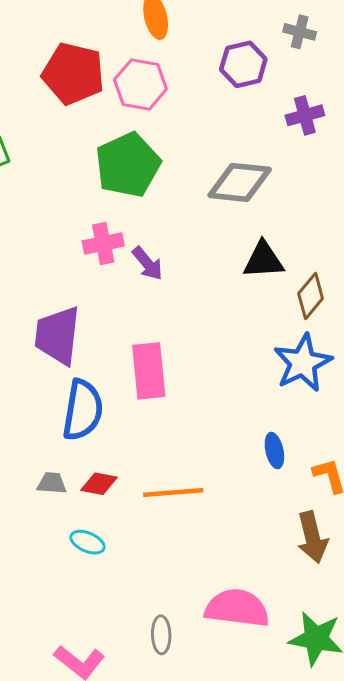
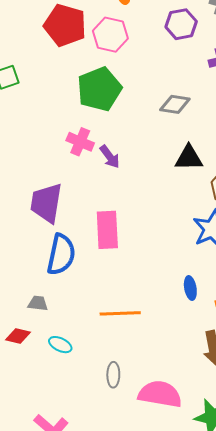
gray diamond: (240, 182) -> (175, 104), size x0.7
pink cross: (103, 243) -> (80, 142), turned 32
red diamond: (99, 484) -> (18, 336), moved
gray ellipse: (161, 635) -> (113, 375), moved

